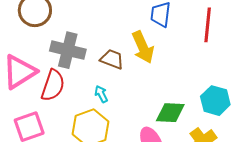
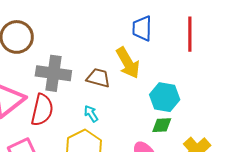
cyan hexagon: (215, 101) -> (165, 97), moved
green diamond: (170, 113) -> (162, 125), size x0.7

